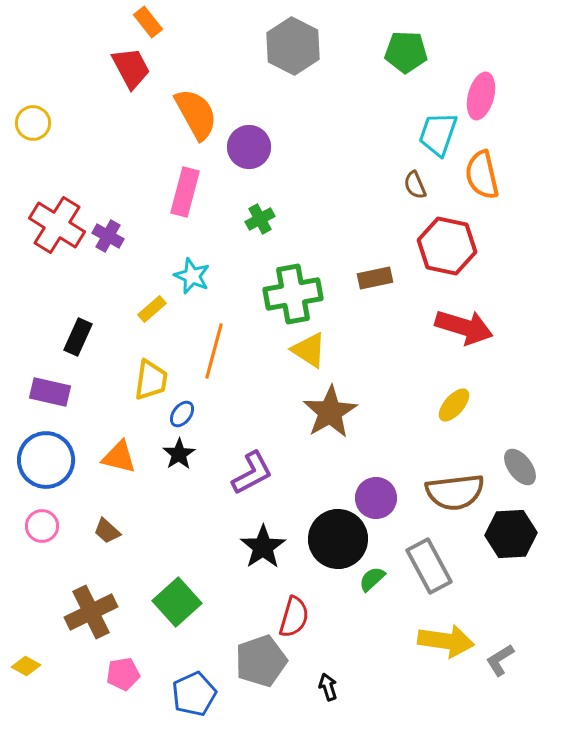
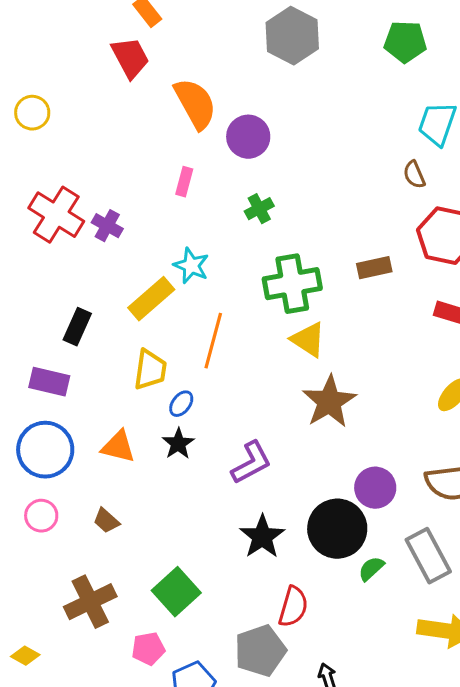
pink rectangle: (185, 192) -> (184, 182), size x0.6
yellow rectangle: (152, 309) -> (151, 299), size x1.6
pink pentagon: (123, 674) -> (148, 649), moved

